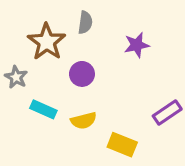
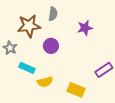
brown star: (47, 42) -> (29, 26), turned 30
yellow semicircle: (84, 121) -> (45, 82), moved

